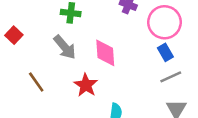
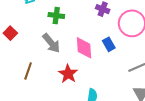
blue rectangle: (165, 52) -> (109, 44), moved
brown line: (36, 82) -> (28, 71), turned 54

